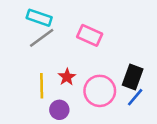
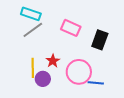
black rectangle: (133, 77) -> (100, 40), moved
blue line: (135, 97) -> (96, 83), moved, turned 56
purple circle: (59, 110) -> (43, 79), moved

